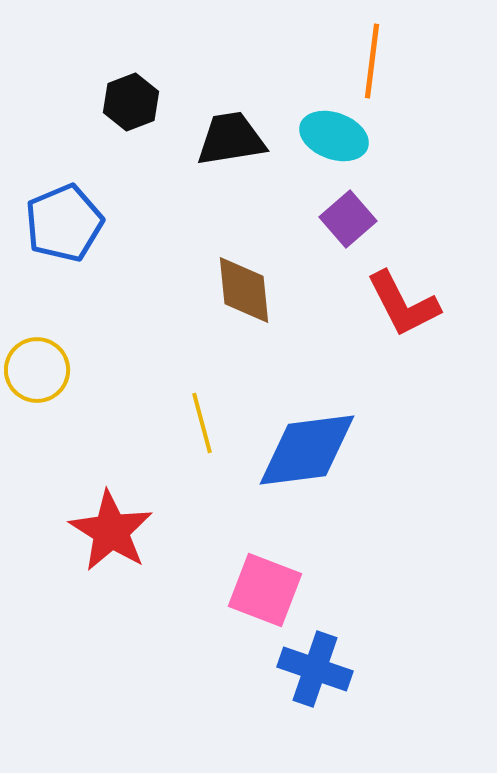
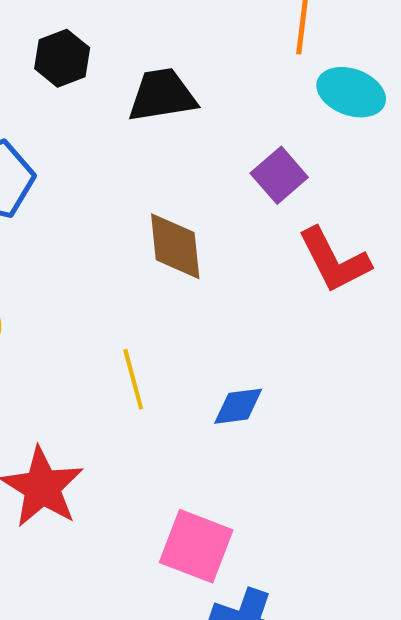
cyan ellipse: (334, 136) -> (351, 92), moved
blue diamond: (307, 450) -> (238, 406), size x0.5

